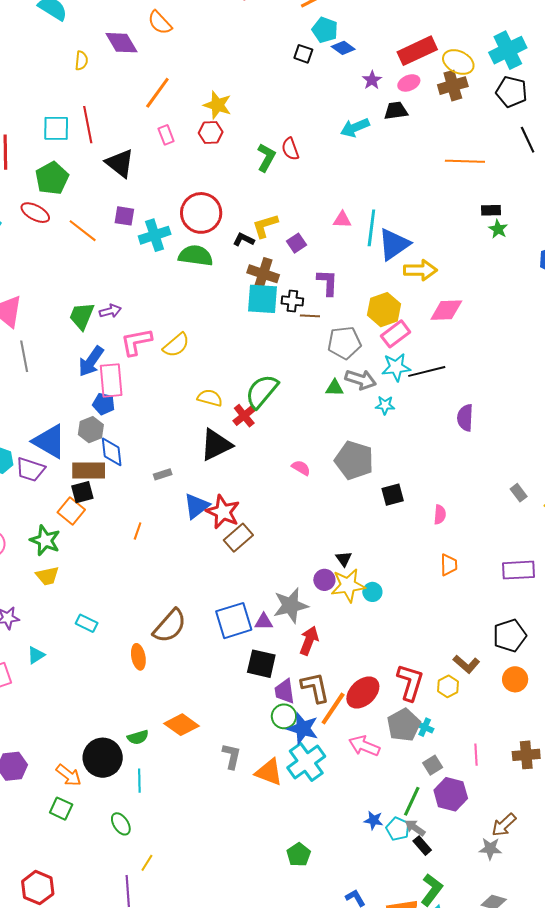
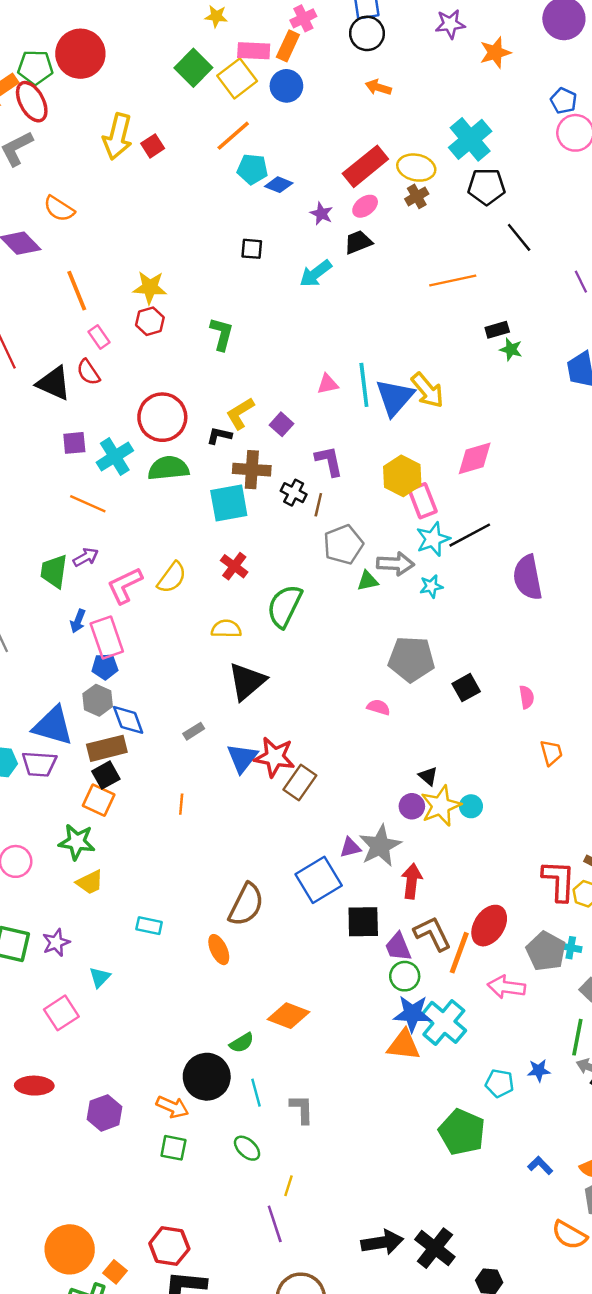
black square: (303, 54) -> (252, 249), moved
brown cross: (453, 86) -> (417, 196), size x0.7
orange line: (157, 93) -> (77, 291), turned -44
red semicircle: (290, 149) -> (88, 372), moved
orange line: (83, 231) -> (88, 504), moved
yellow arrow: (420, 270) -> (427, 390), moved, turned 64
cyan square: (262, 299) -> (229, 503), moved
black cross: (292, 301) -> (294, 493), turned 35
brown line: (310, 316) -> (318, 505), turned -66
pink rectangle: (396, 334) -> (423, 501), turned -60
gray pentagon: (344, 343) -> (343, 545), moved
blue arrow: (91, 361) -> (78, 621), size x0.6
red cross: (244, 416) -> (234, 566), moved
purple semicircle: (465, 418) -> (528, 577), size x1.4
pink semicircle: (301, 468) -> (378, 707), moved
purple triangle: (264, 622) -> (350, 848), moved
red L-shape: (410, 682) -> (559, 881), moved
blue star: (303, 728) -> (412, 1014), moved
gray L-shape: (232, 756) -> (302, 1109), moved
cyan pentagon: (398, 829) -> (500, 1083), moved
green pentagon: (299, 855) -> (462, 1132), size x1.6

